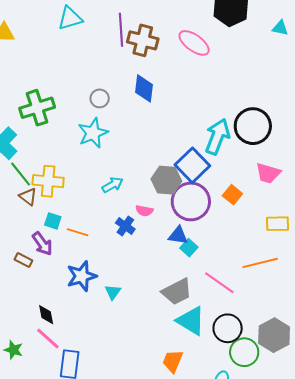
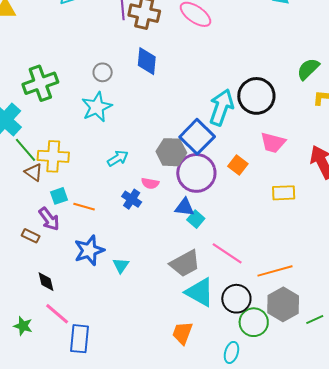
cyan square: (53, 221) -> (59, 196), turned -36
orange line: (260, 263) -> (275, 271), moved
black diamond: (46, 315) -> (46, 282), moved

